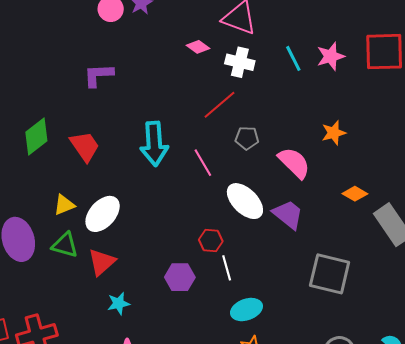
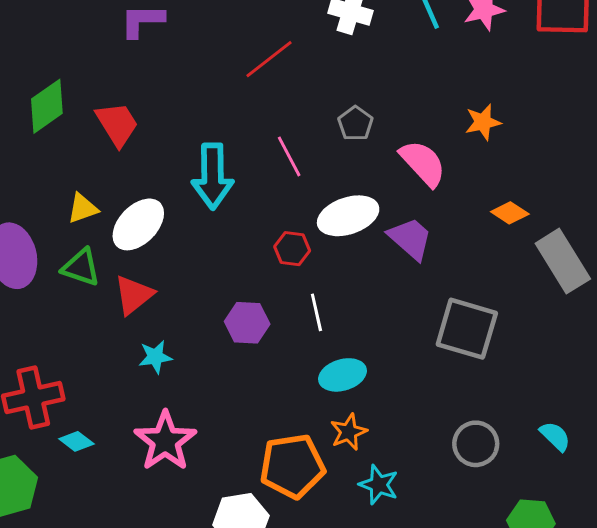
red line: (219, 105) -> (269, 59), moved
gray pentagon: (247, 138) -> (355, 123), turned 30
cyan arrow: (154, 144) -> (213, 176), moved
white ellipse: (245, 201) -> (348, 216), turned -66
red hexagon: (211, 241) -> (292, 249), moved

